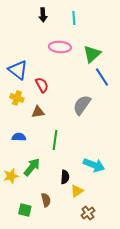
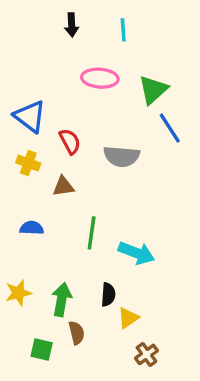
gray semicircle: (82, 105) -> (122, 156), moved, turned -120
cyan arrow: (94, 165) -> (136, 253), moved
green arrow: (32, 167) -> (62, 300), moved, turned -30

